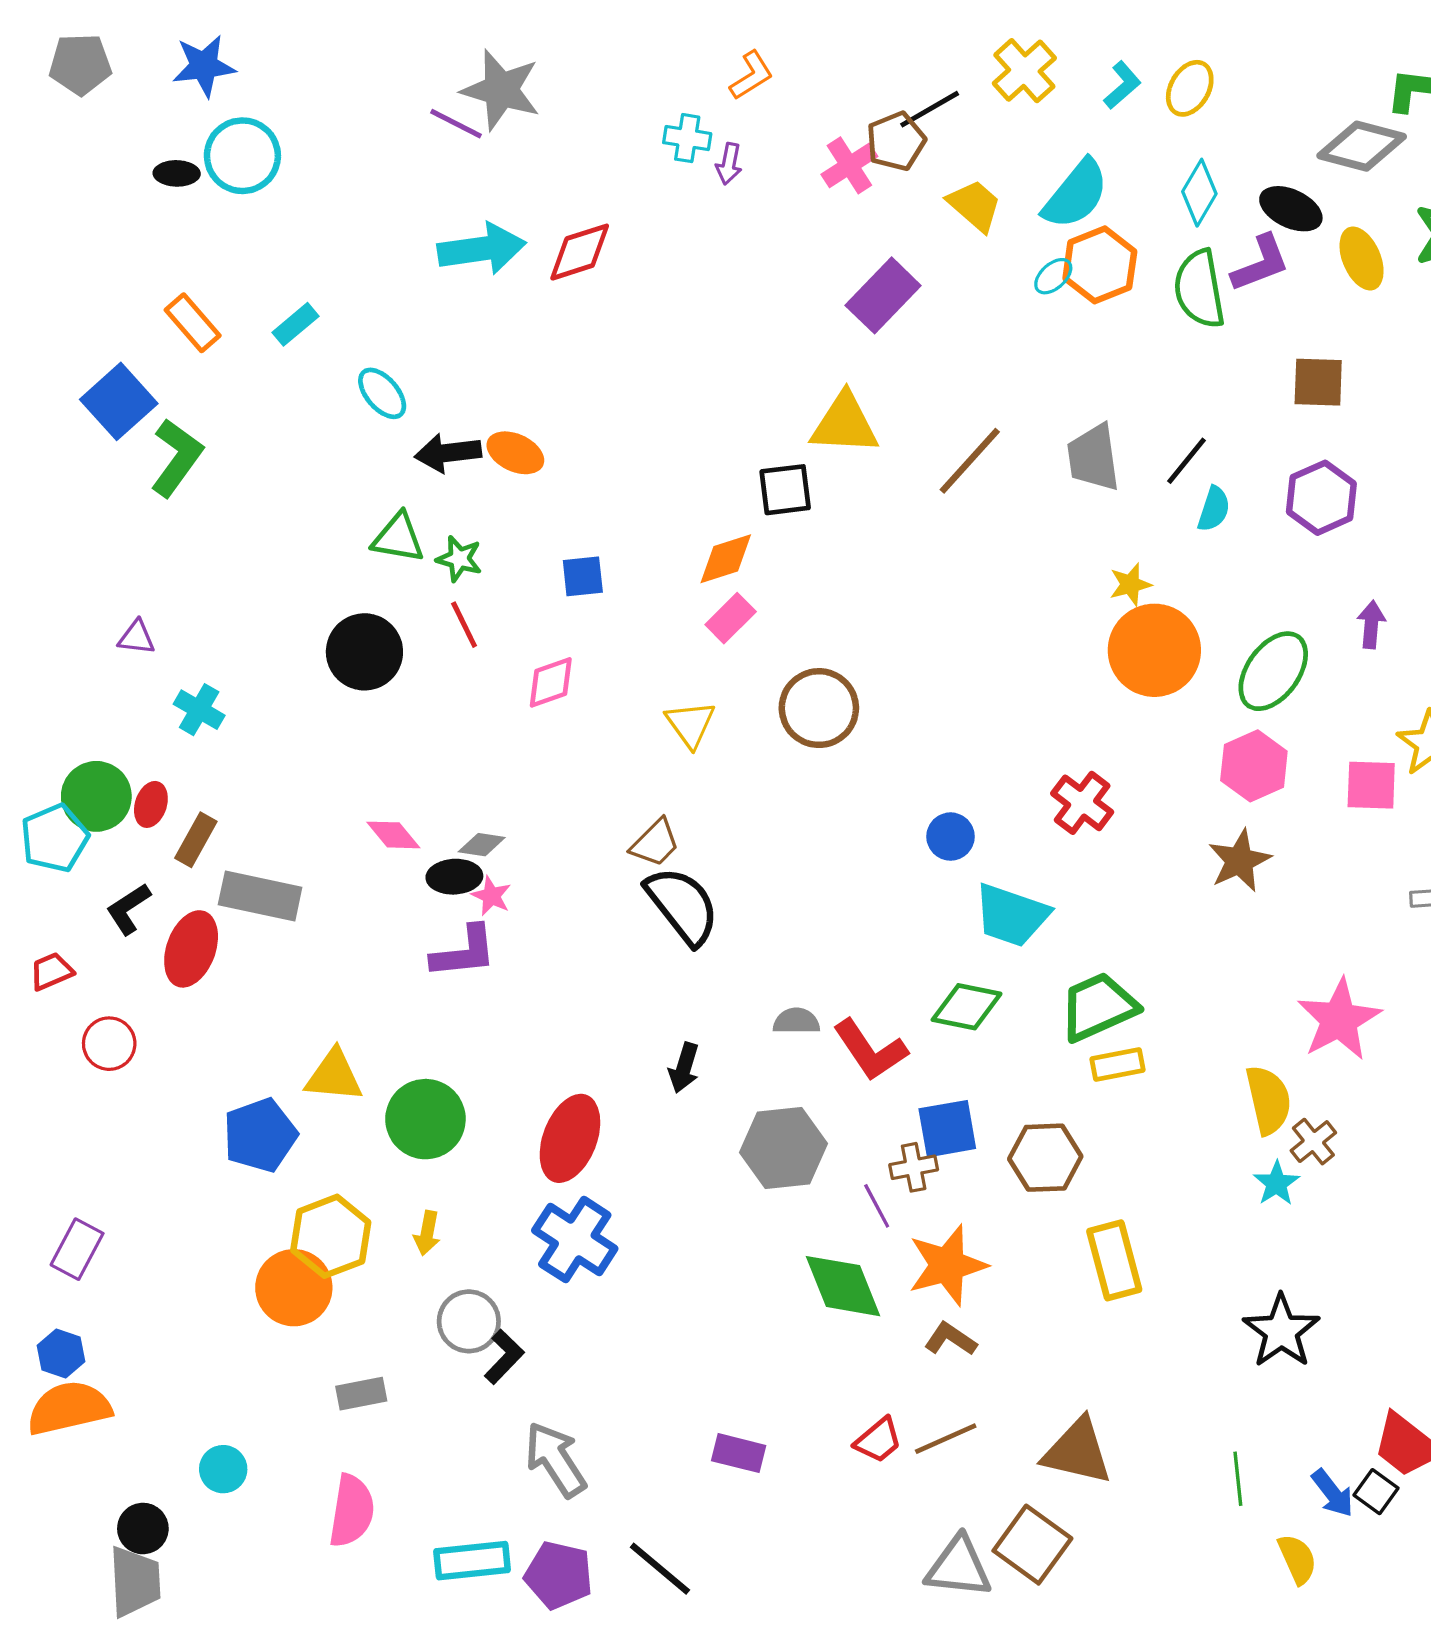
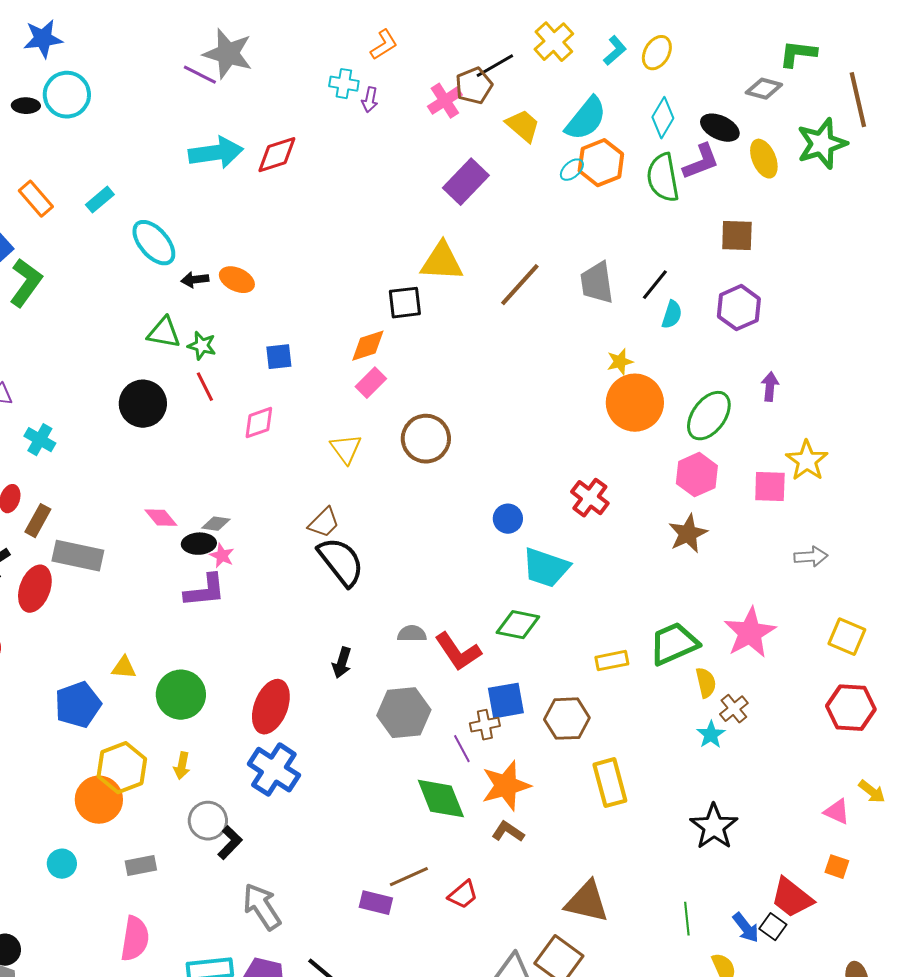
gray diamond: (1362, 146) -> (764, 89), size x0.7
cyan ellipse: (382, 393) -> (154, 243), size x1.4
black arrow: (448, 453) -> (195, 280), size x0.7
green trapezoid: (1098, 1007) -> (674, 644), moved
yellow triangle: (334, 1076) -> (124, 668), size x0.7
yellow semicircle: (1268, 1100) -> (706, 683), size x0.7
brown line: (946, 1439) -> (409, 877), moved
cyan circle: (223, 1469) -> (62, 864), moved

